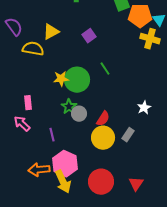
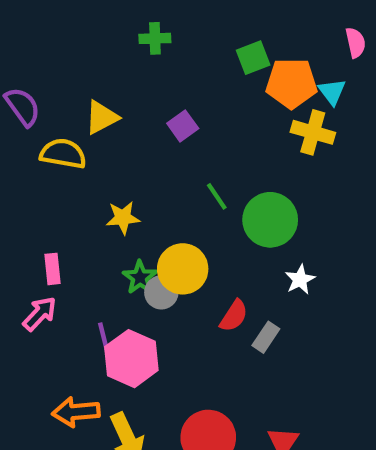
green circle: (77, 80) -> (270, 220), moved
red semicircle: (103, 119) -> (234, 316), moved
pink arrow: (22, 124) -> (40, 314), turned 90
yellow circle: (103, 138) -> (183, 269), moved
pink hexagon: (65, 164) -> (131, 359), moved

